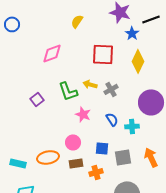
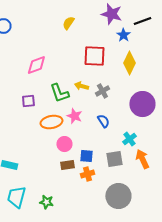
pink diamond: (52, 53) -> (36, 65), moved
purple square: (37, 99) -> (28, 101), turned 32
cyan cross: (132, 126) -> (129, 139), moved, turned -32
blue square: (102, 148) -> (86, 156), moved
orange ellipse: (48, 157) -> (51, 122), moved

